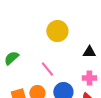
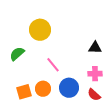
yellow circle: (57, 31) -> (40, 30), moved

